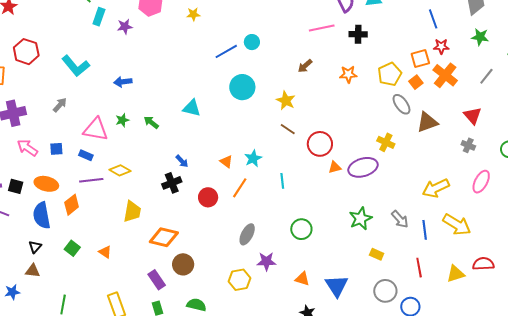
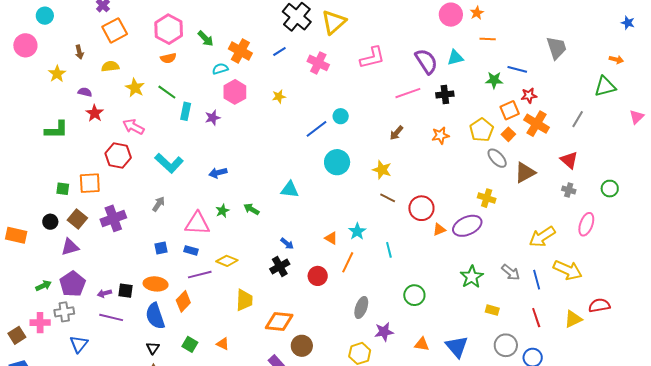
blue line: (433, 19) -> (517, 69), turned -48
green star: (480, 37) -> (494, 80), moved
pink arrow: (27, 148) -> (133, 127), moved

